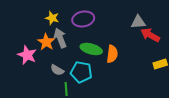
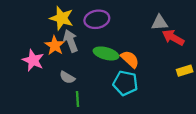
yellow star: (52, 18) -> (62, 18), size x1.5
orange semicircle: (112, 54) -> (130, 59), turned -54
cyan pentagon: (81, 72) -> (125, 83), moved

